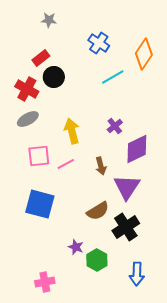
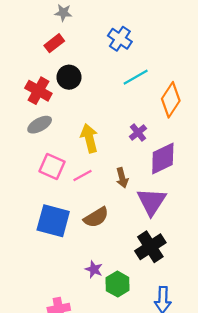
orange diamond: (144, 54) -> (171, 100), moved
red rectangle: (41, 58) -> (54, 43), moved
pink square: (39, 156) -> (52, 166), turned 30
brown semicircle: (98, 211) -> (96, 217), moved

